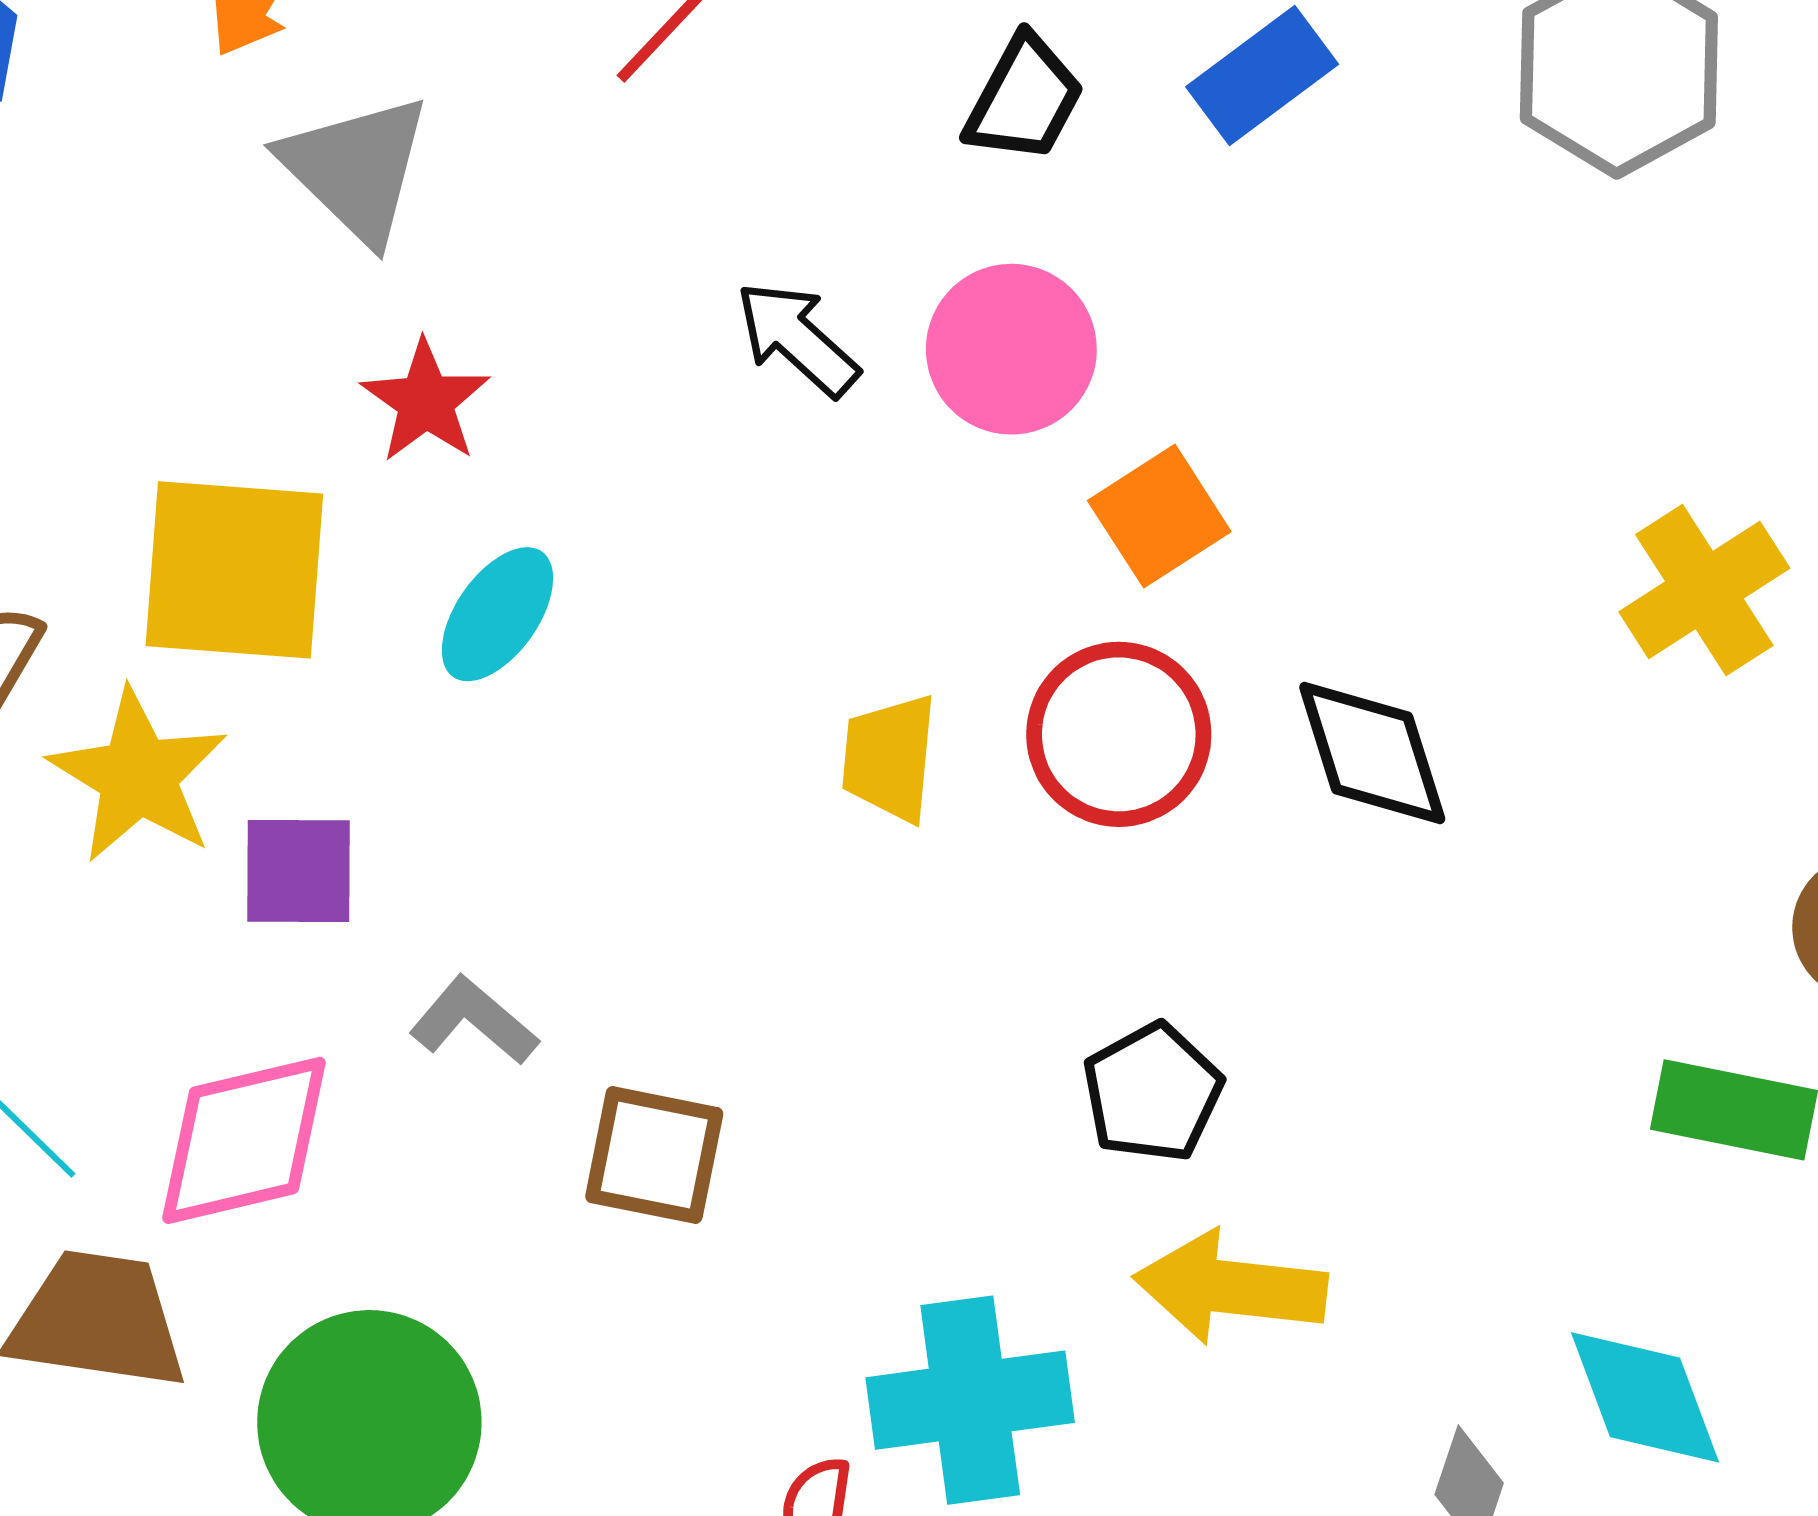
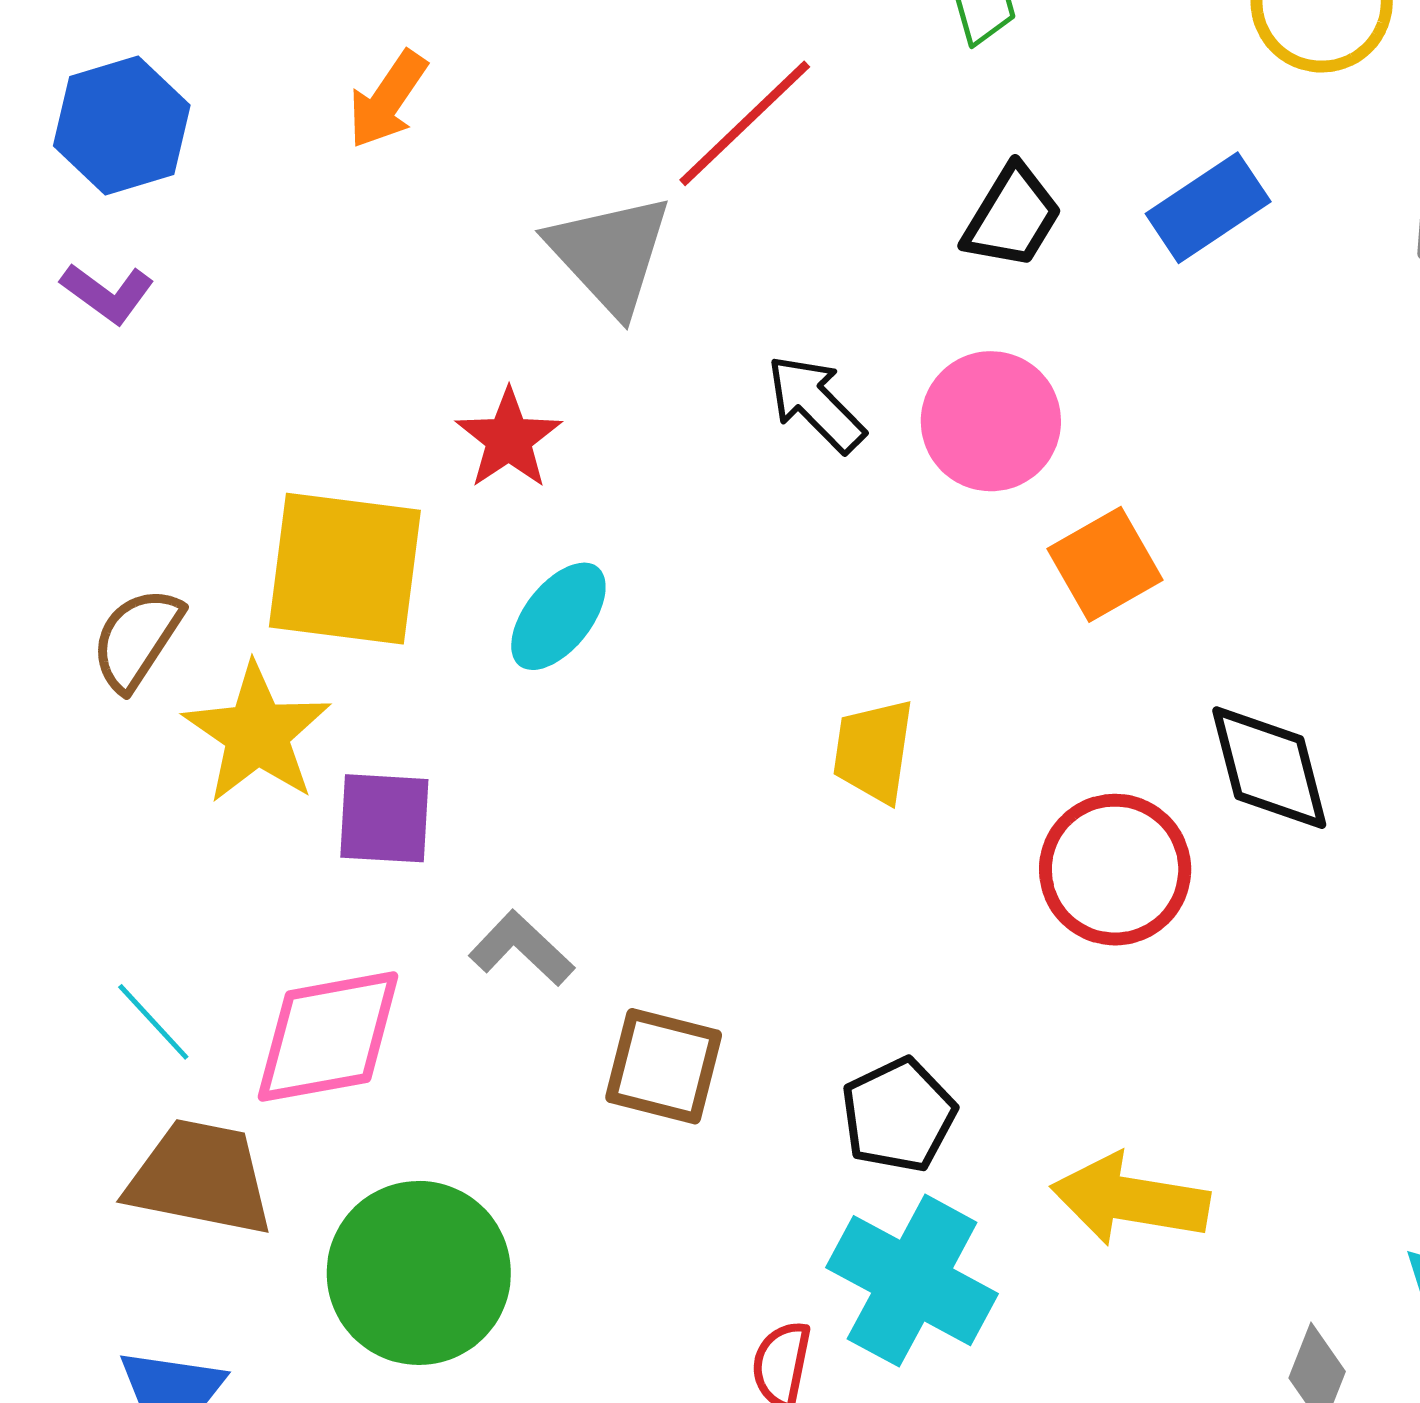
gray triangle: (356, 168) -> (610, 254), moved
red circle: (1119, 734) -> (1115, 870), moved
black pentagon: (1152, 1093) -> (898, 1115), moved
cyan cross: (970, 1400) -> (912, 1281), turned 33

